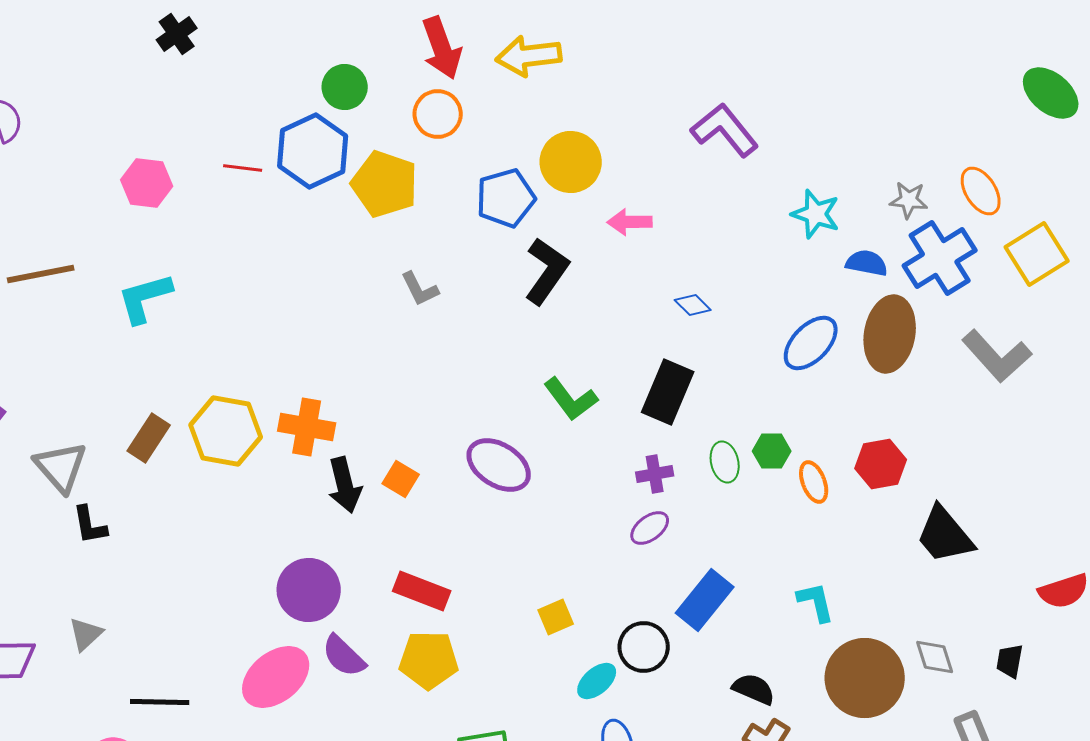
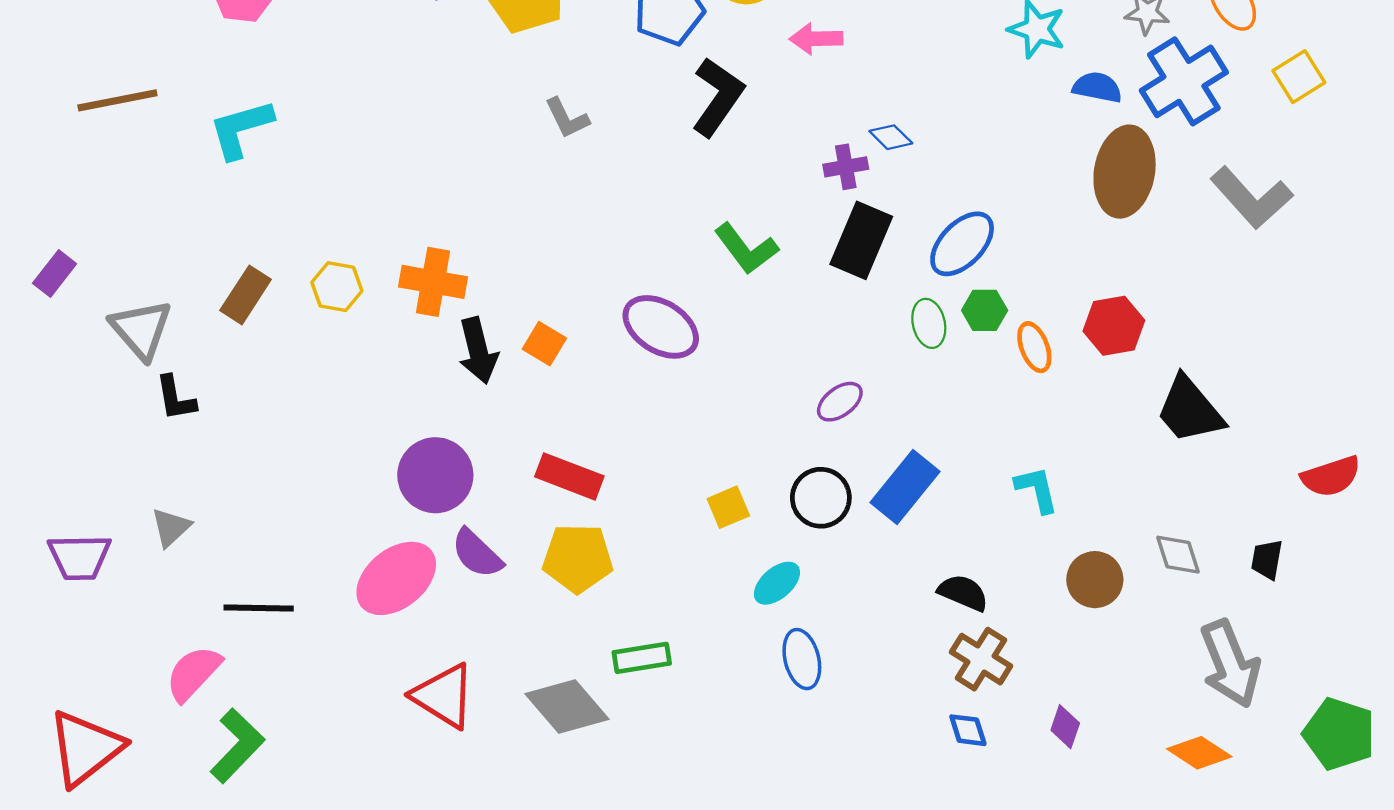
yellow square: (1037, 254) -> (1299, 77), size x0.7
blue ellipse: (811, 343) -> (962, 244), moved
yellow hexagon: (226, 431) -> (337, 287), size x0.6
purple cross: (655, 474) -> (846, 167), moved
black circle: (644, 647) -> (821, 498), moved
brown circle: (865, 678) -> (1095, 580), size x0.6

